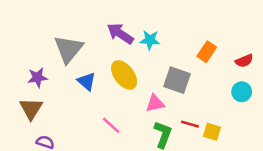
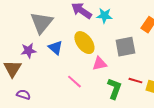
purple star: (37, 78) -> (28, 51), moved
gray square: (177, 80) -> (125, 47), turned -30
pink triangle: (155, 103) -> (99, 64), moved

